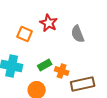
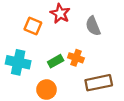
orange cross: (62, 71) -> (76, 58), moved

